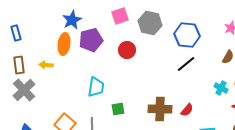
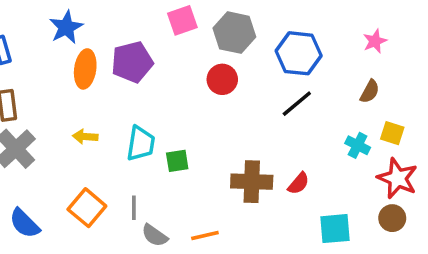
blue star: (72, 20) -> (66, 27), moved
red circle: (127, 50) -> (222, 79), moved
yellow arrow: (46, 65) -> (85, 137), moved
green square: (118, 109) -> (177, 161), moved

